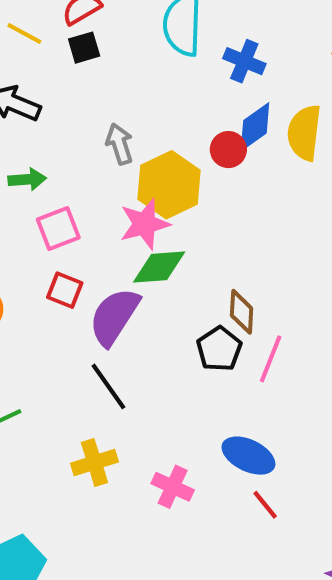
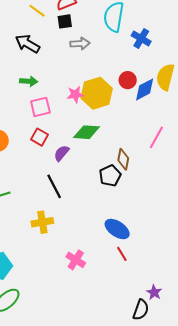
blue diamond: (255, 127) -> (145, 89), moved
gray arrow: (119, 144) -> (80, 44), moved, turned 96
pink star: (145, 224) -> (75, 94), moved, size x0.7
purple semicircle: (114, 317) -> (62, 153), size x0.6
pink line: (271, 359) -> (156, 137), moved
pink cross: (173, 487) -> (76, 260), moved

